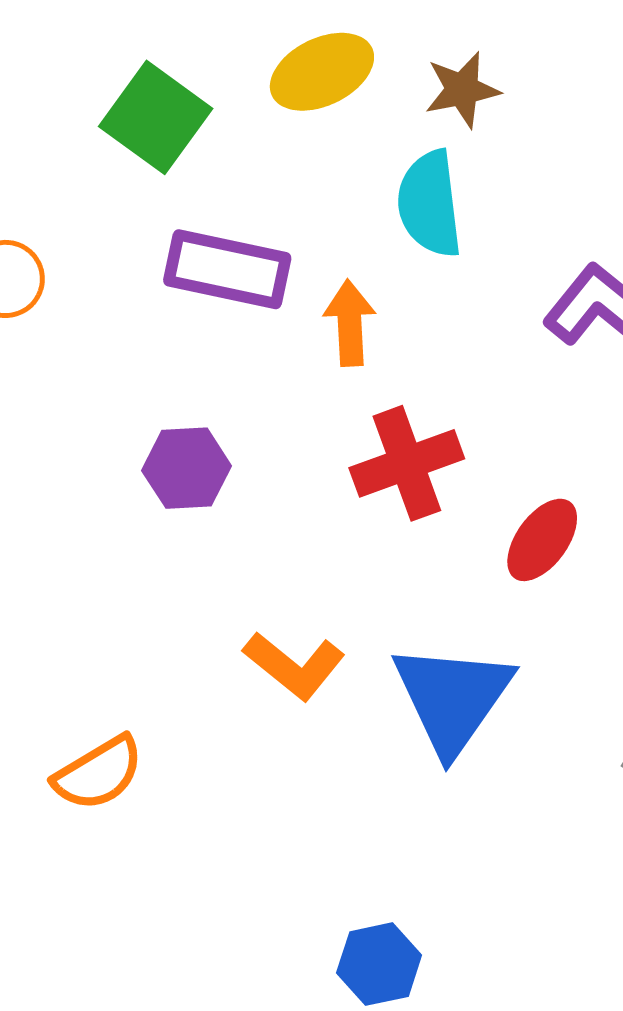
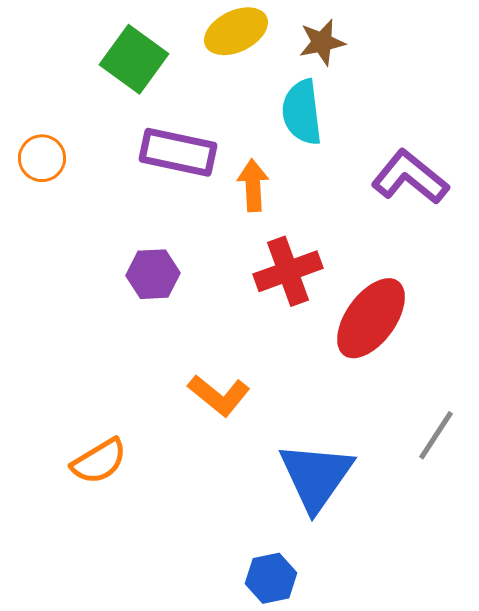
red ellipse: (542, 540) -> (371, 318), size x1.6
blue triangle: (452, 698) -> (316, 476), moved

